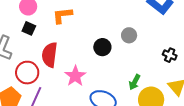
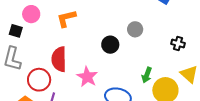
black square: (29, 28) -> (16, 31), moved

